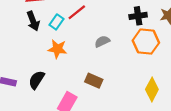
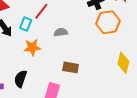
gray semicircle: (102, 41) -> (61, 32), moved, turned 32

